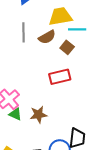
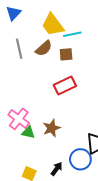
yellow trapezoid: (60, 16) -> (53, 25), turned -105
brown square: (67, 47) -> (66, 54), turned -32

